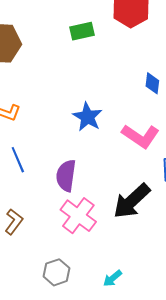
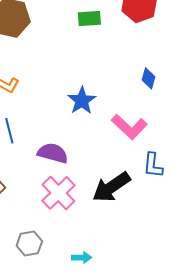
purple semicircle: (66, 176) -> (53, 153), turned 88
cyan arrow: (112, 278) -> (82, 258), turned -150

